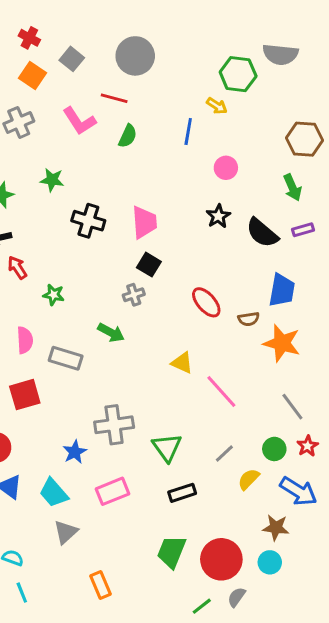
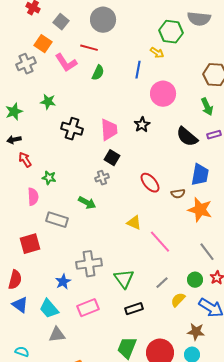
orange square: (32, 76) -> (43, 44), moved
pink circle: (226, 168) -> (163, 94), size x1.6
black star: (218, 216) -> (142, 125), moved
pink semicircle: (25, 340) -> (33, 197), moved
gray triangle: (66, 532) -> (57, 335), turned 36

